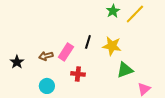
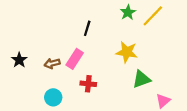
black line: (88, 42) -> (87, 28), moved
black star: (17, 62) -> (19, 60), moved

